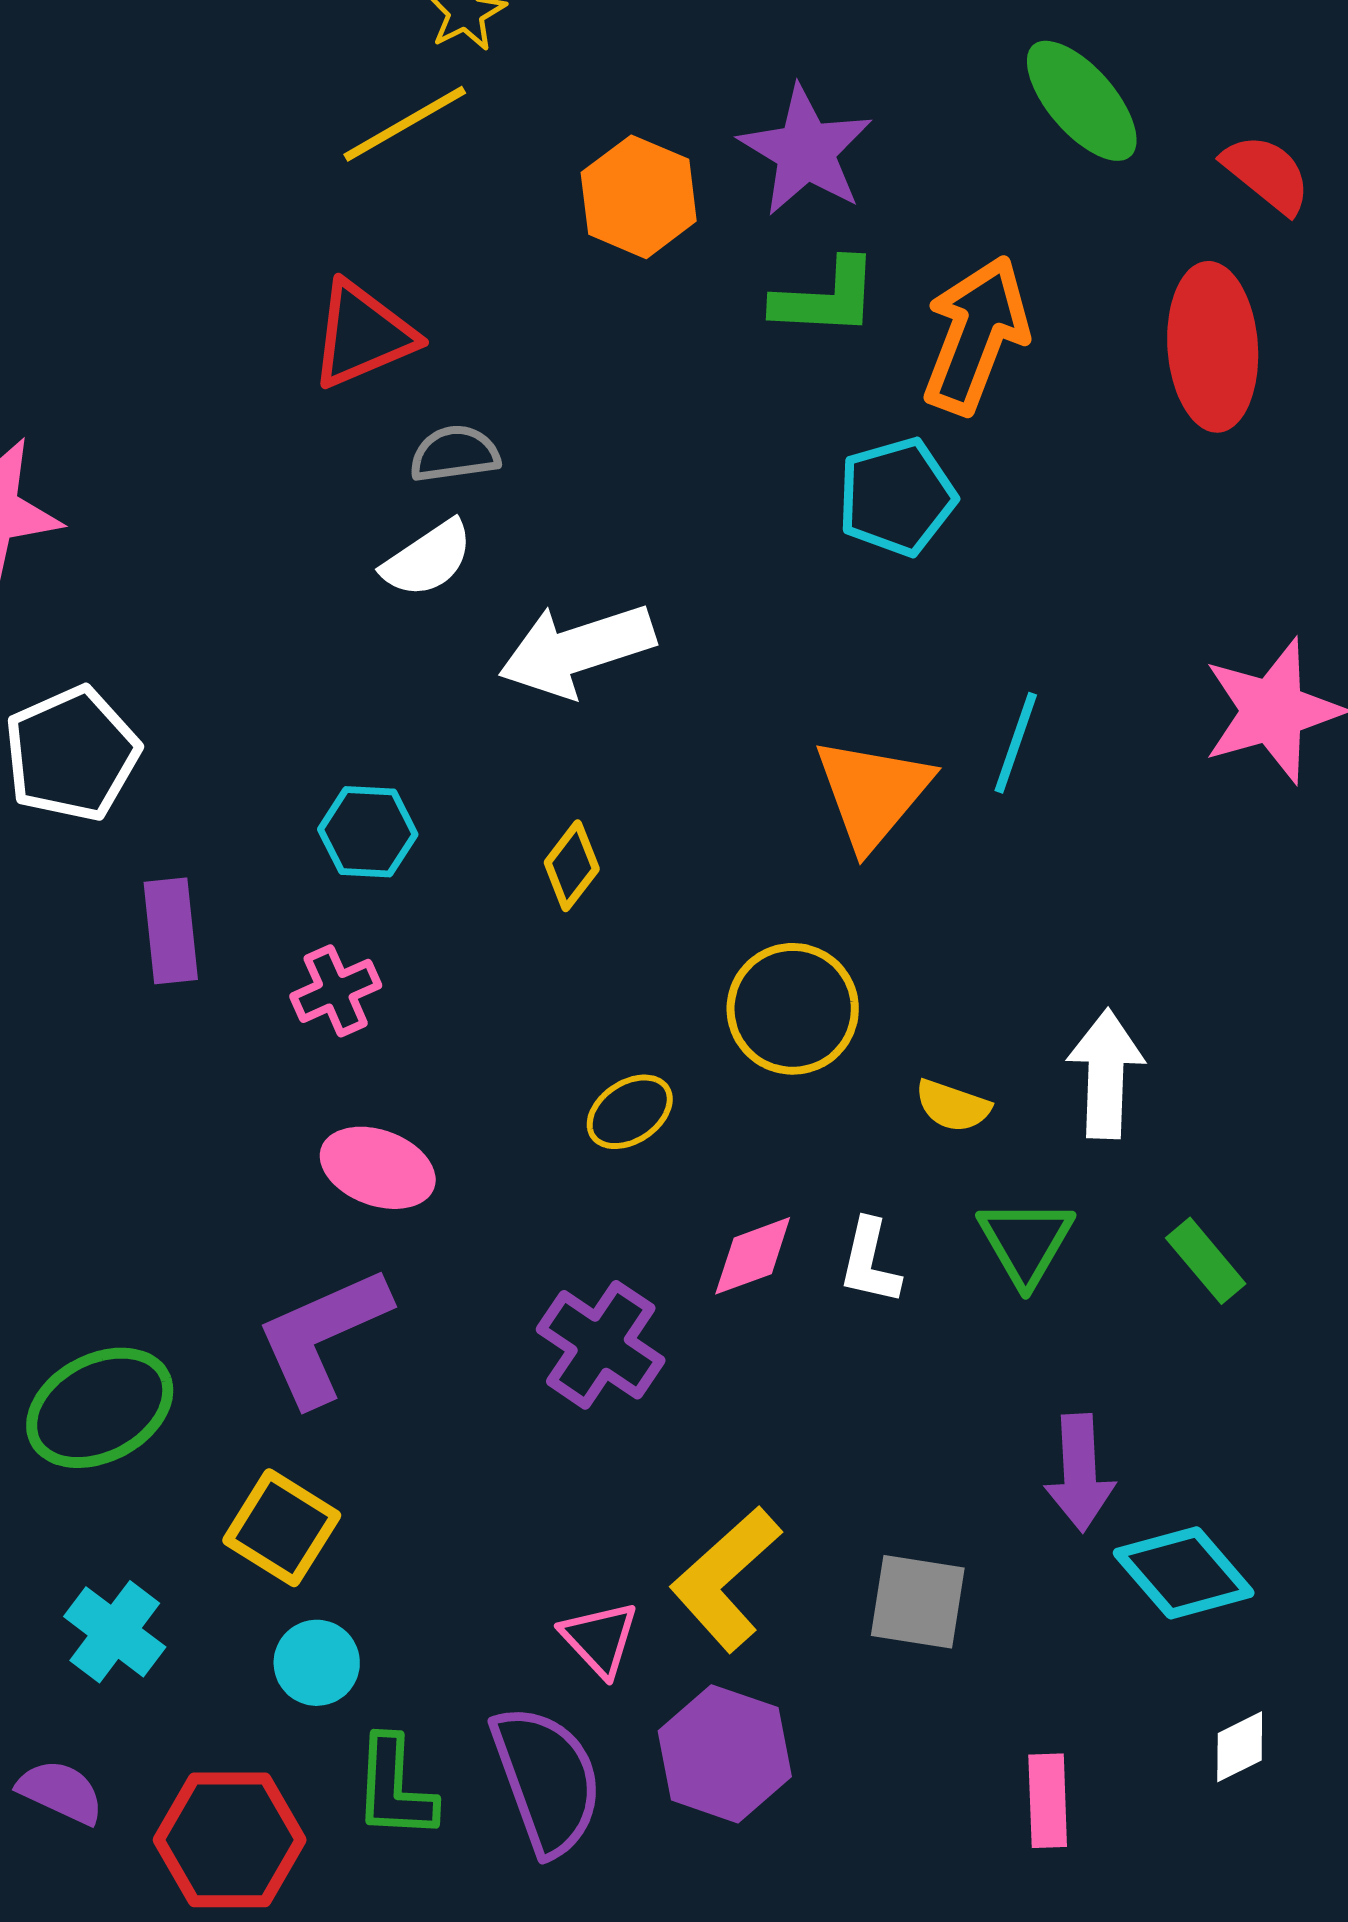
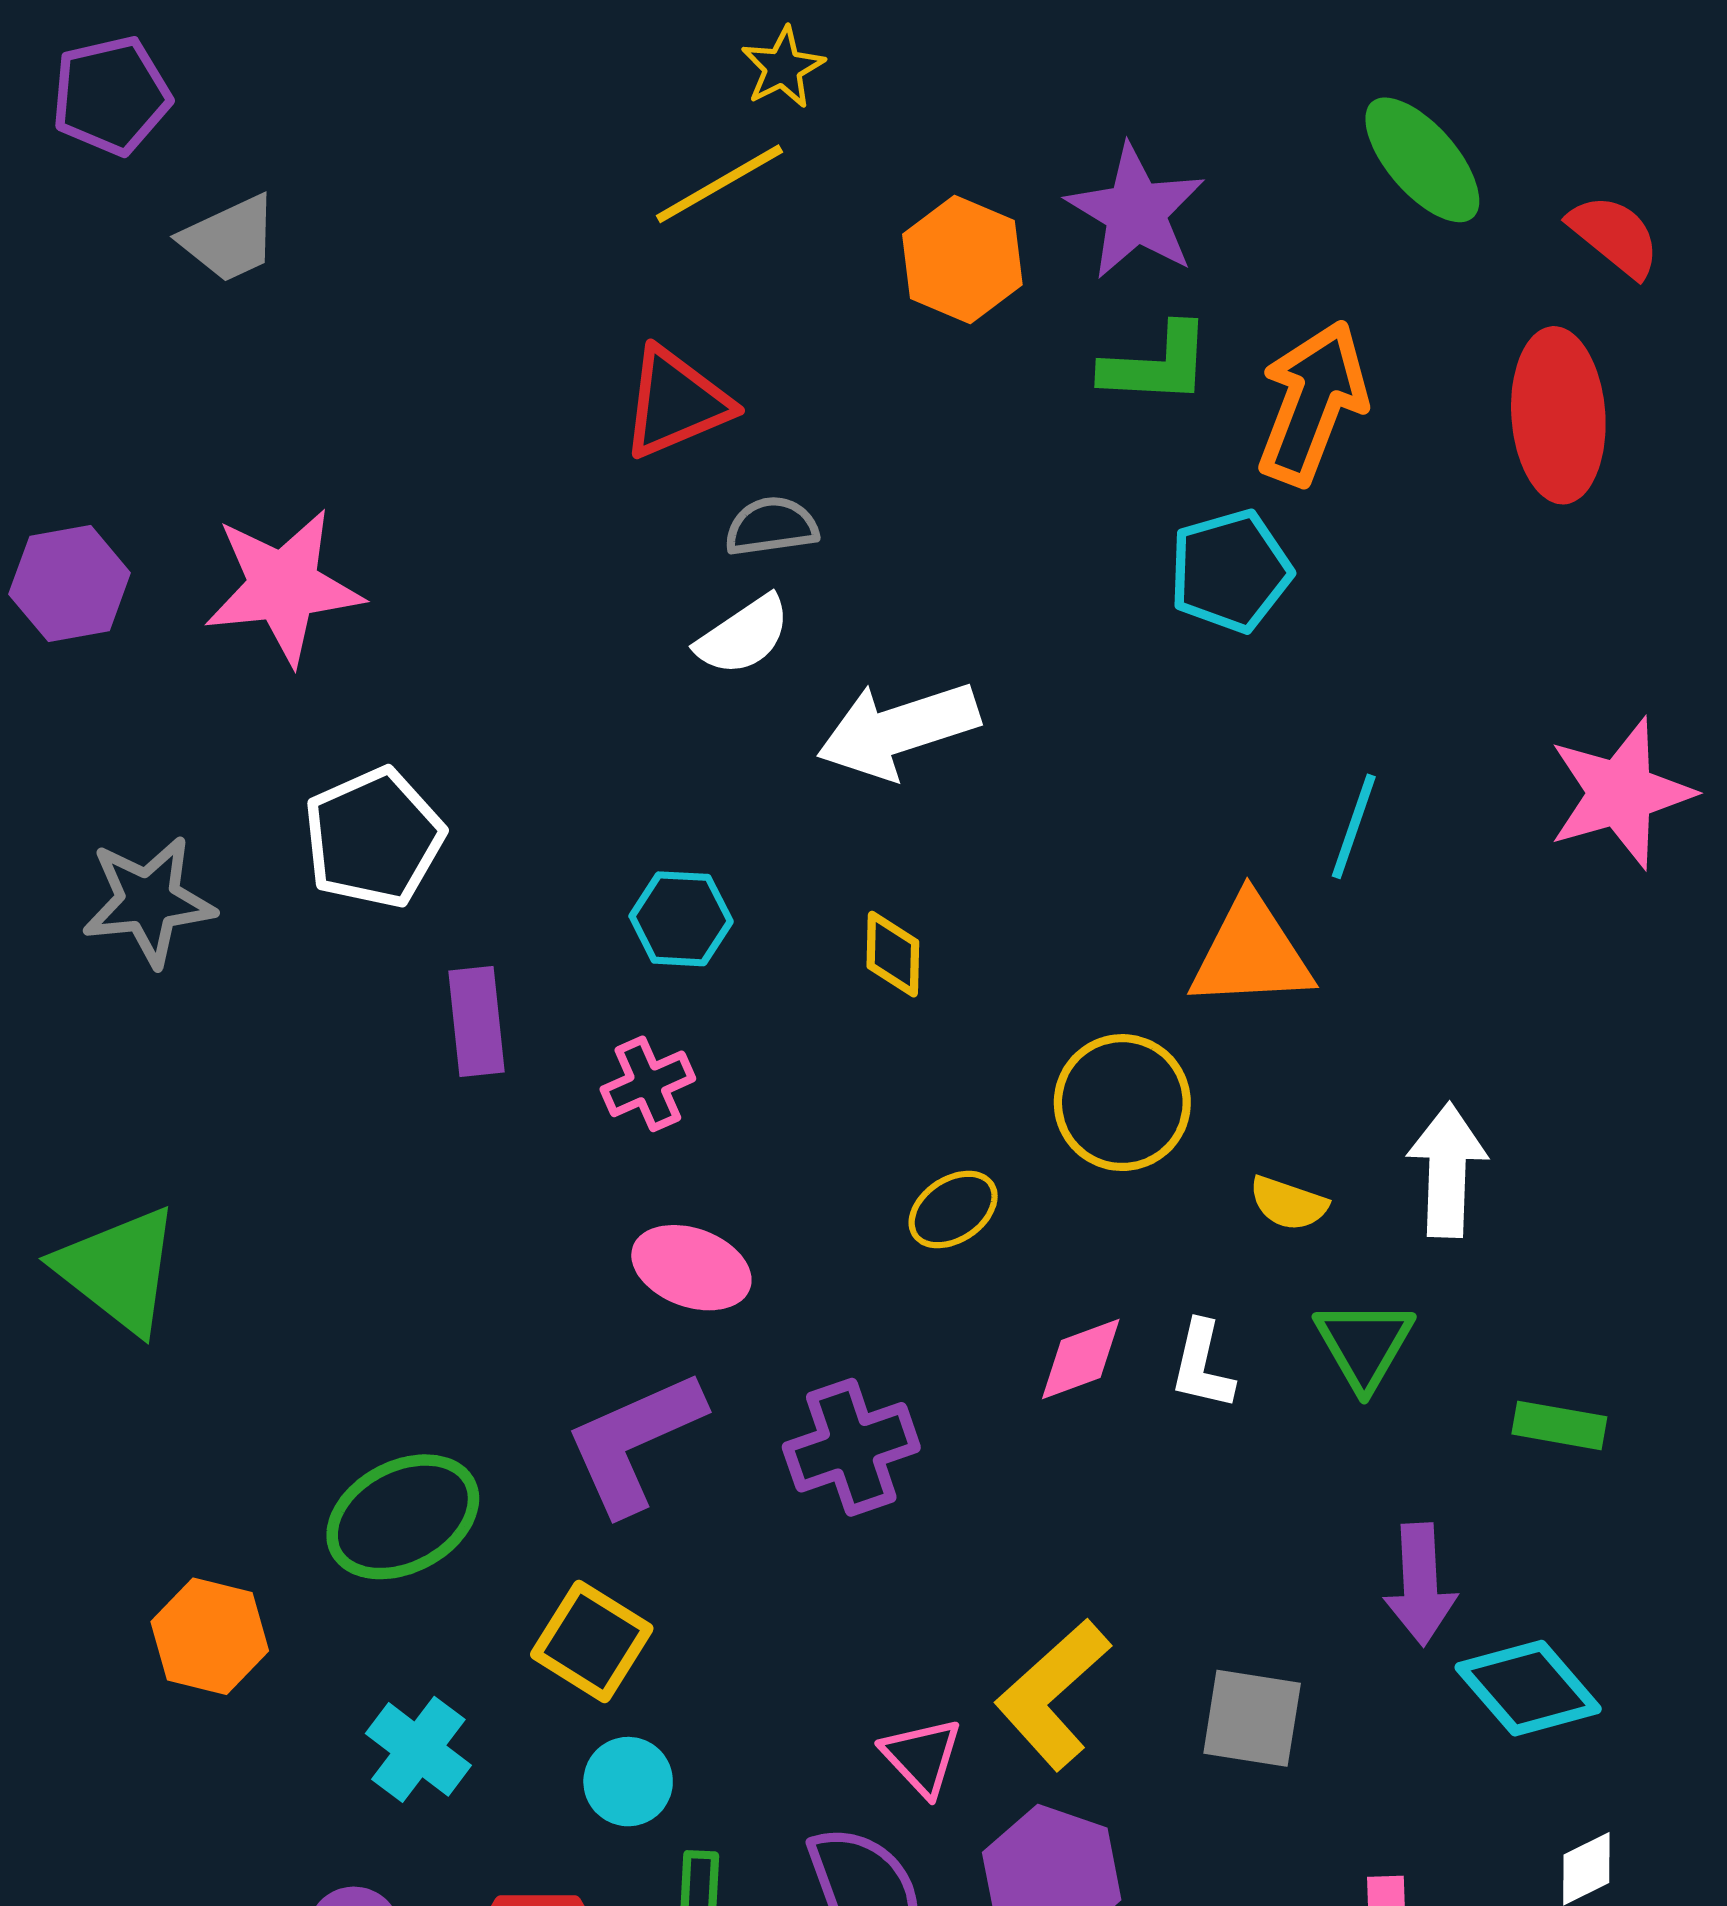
orange triangle: (873, 793) -> (1251, 953), moved, turned 47
yellow diamond: (572, 866) -> (893, 954), turned -36
green rectangle: (1206, 1261) -> (1559, 1425), moved, turned -40
purple cross: (601, 1345) -> (851, 1447), moved, turned 37

